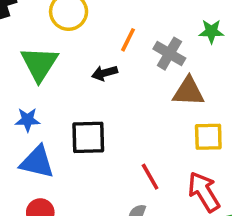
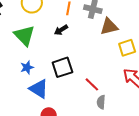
blue triangle: (37, 162) -> (39, 89), turned 35
red line: (150, 177) -> (92, 84), moved

